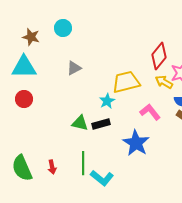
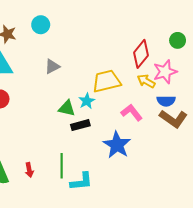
green triangle: (80, 123) -> (67, 108), moved
cyan L-shape: (102, 178) -> (81, 181), turned -45

